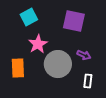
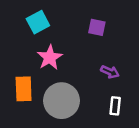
purple square: (74, 21) -> (97, 27), size x0.6
gray circle: (58, 64) -> (61, 101), moved

